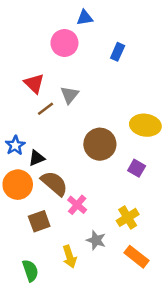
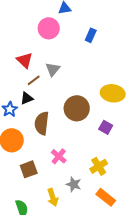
black triangle: (37, 158) -> (27, 98), moved
brown semicircle: (54, 183) -> (42, 123), moved, turned -125

